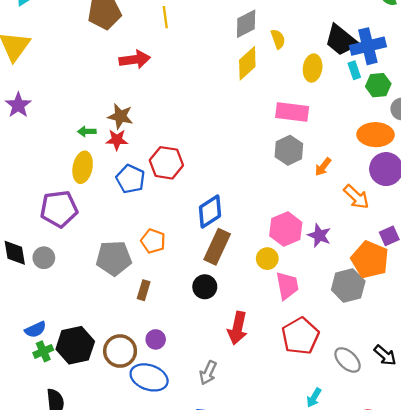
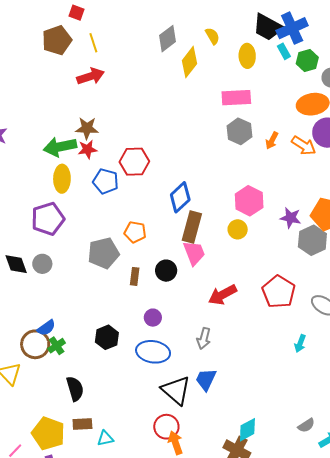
yellow line: (165, 17) -> (93, 43), moved
gray diamond: (246, 24) -> (167, 39), moved
green arrow: (87, 131) -> (60, 147), size x2.0
orange arrow: (356, 197) -> (304, 146), moved
purple star: (319, 235) -> (291, 218), moved
pink trapezoid: (287, 286) -> (194, 253), moved
black circle: (205, 287) -> (166, 271), moved
red arrow: (238, 328) -> (223, 295), turned 60
black hexagon: (75, 345) -> (107, 337), moved, size x0.7
brown circle: (120, 351) -> (35, 344), moved

